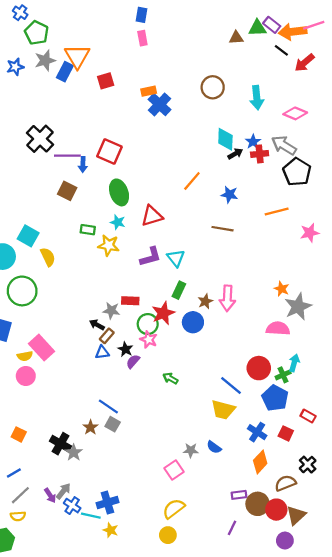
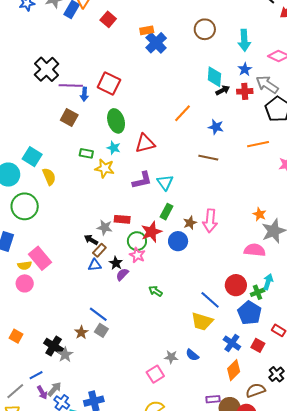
red square: (106, 81) -> (108, 19), turned -35
blue star: (253, 142) -> (245, 69), moved
blue line: (14, 473) -> (36, 375), moved

